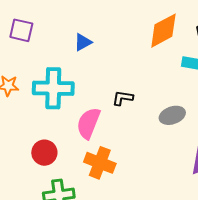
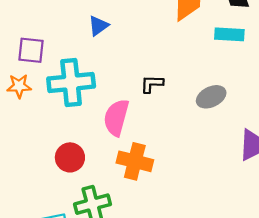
purple square: (21, 30) -> (31, 50), moved

